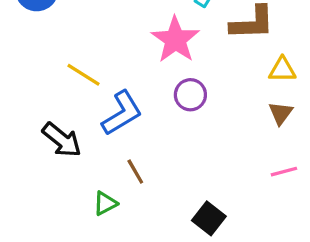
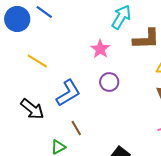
pink star: (175, 40) -> (100, 49), size x0.7
yellow line: (84, 75) -> (37, 61), moved

